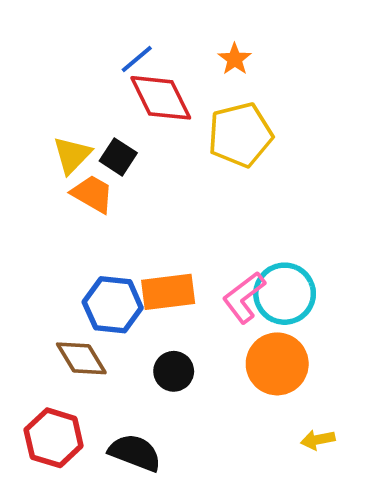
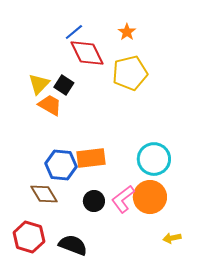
pink L-shape: (244, 297) -> (123, 199), moved

